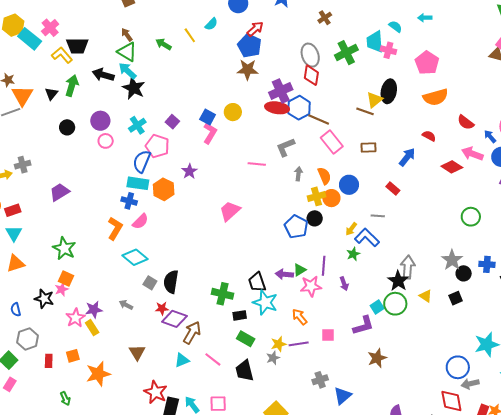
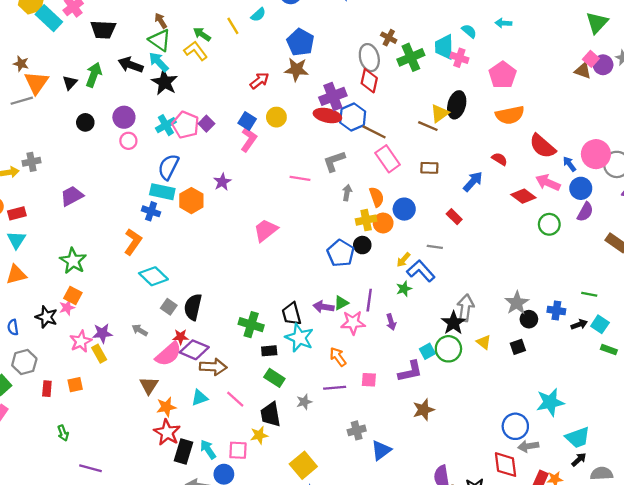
brown cross: (325, 18) -> (389, 38), moved, turned -32
red arrow: (255, 29) -> (259, 81), moved
yellow L-shape: (62, 55) -> (196, 51), moved
red semicircle: (466, 122) -> (542, 146), size x1.4
pink pentagon: (157, 146) -> (186, 125), moved
green circle: (471, 217) -> (549, 224), moved
pink semicircle: (140, 221) -> (168, 354), moved, size x1.4
brown arrow: (192, 333) -> (213, 367), turned 60
yellow star: (279, 344) -> (259, 435), moved
orange star: (98, 374) -> (166, 407), moved, size x0.7

